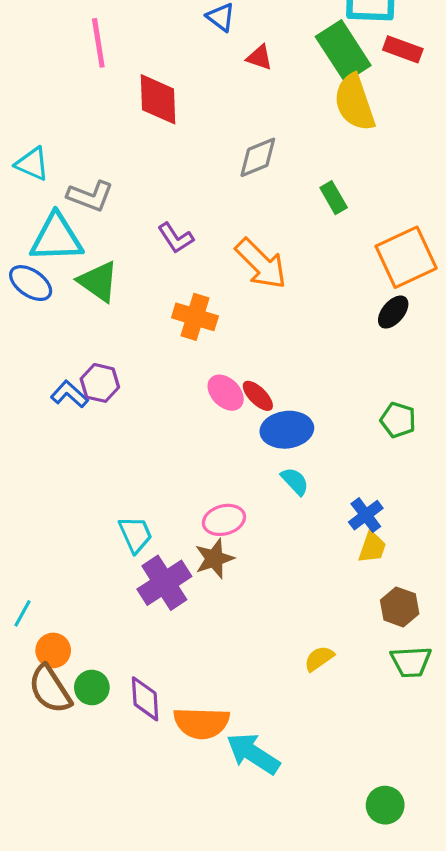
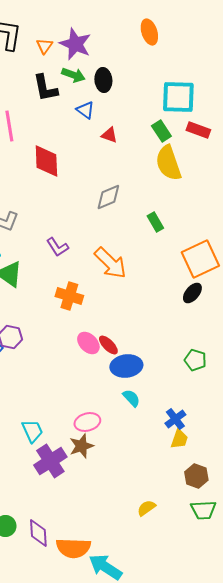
green rectangle: (343, 51) -> (161, 131), size x0.6

